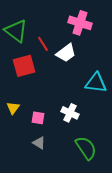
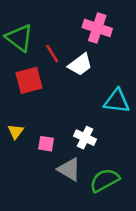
gray triangle: (39, 143) -> (69, 169), moved, size x1.5
green semicircle: (86, 148) -> (105, 180), turned -85

